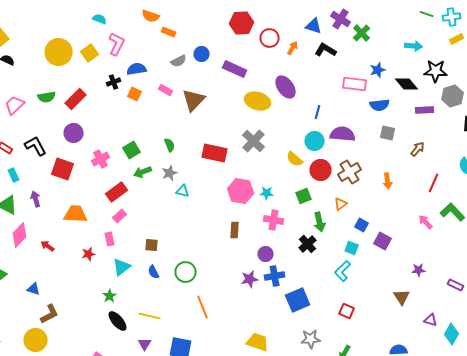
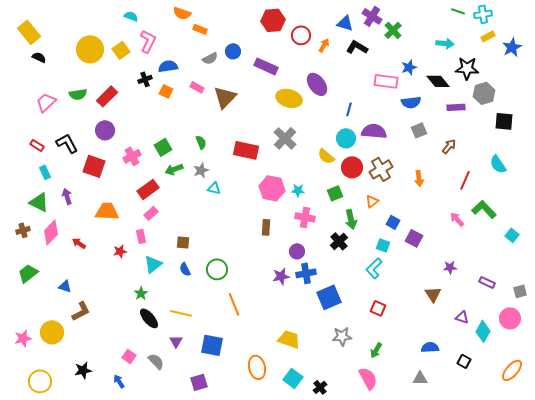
gray square: (388, 133) -> (419, 130), turned -35
yellow circle: (36, 340) -> (52, 332), moved

